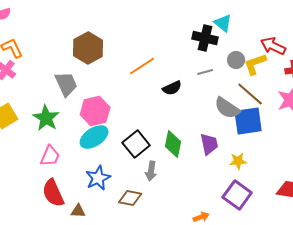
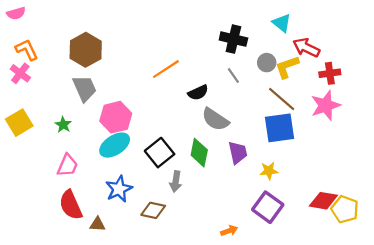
cyan triangle: (223, 23) -> (282, 23), moved
brown hexagon: (88, 48) -> (86, 50), moved
gray line: (205, 72) -> (233, 75), turned 70
gray semicircle: (227, 108) -> (215, 119), moved
green star: (46, 118) -> (63, 125), size x0.6

